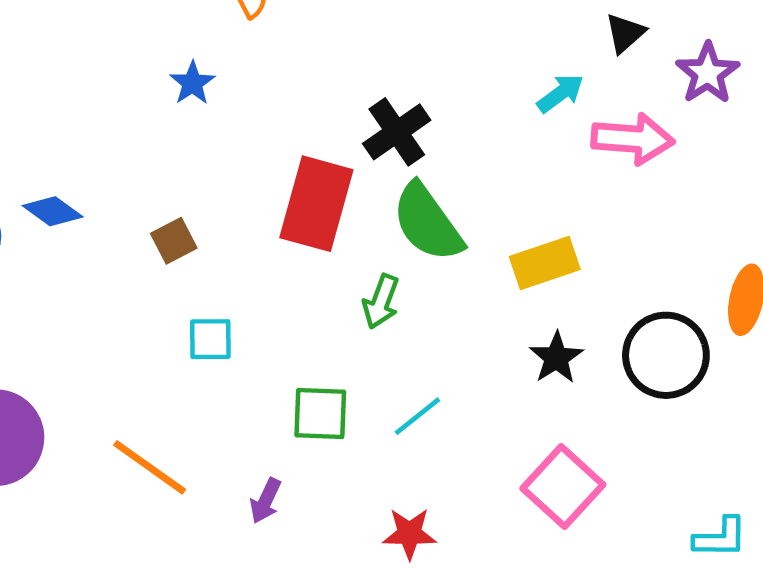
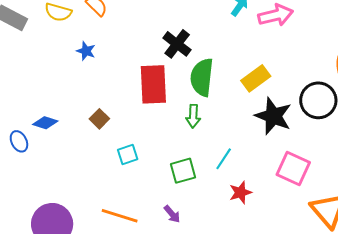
green semicircle: (428, 222) -> (202, 77), turned 60
black star: (556, 358) -> (273, 116), size x1.6
purple arrow: (266, 501) -> (172, 214), turned -48
red star: (409, 534) -> (240, 192), moved

